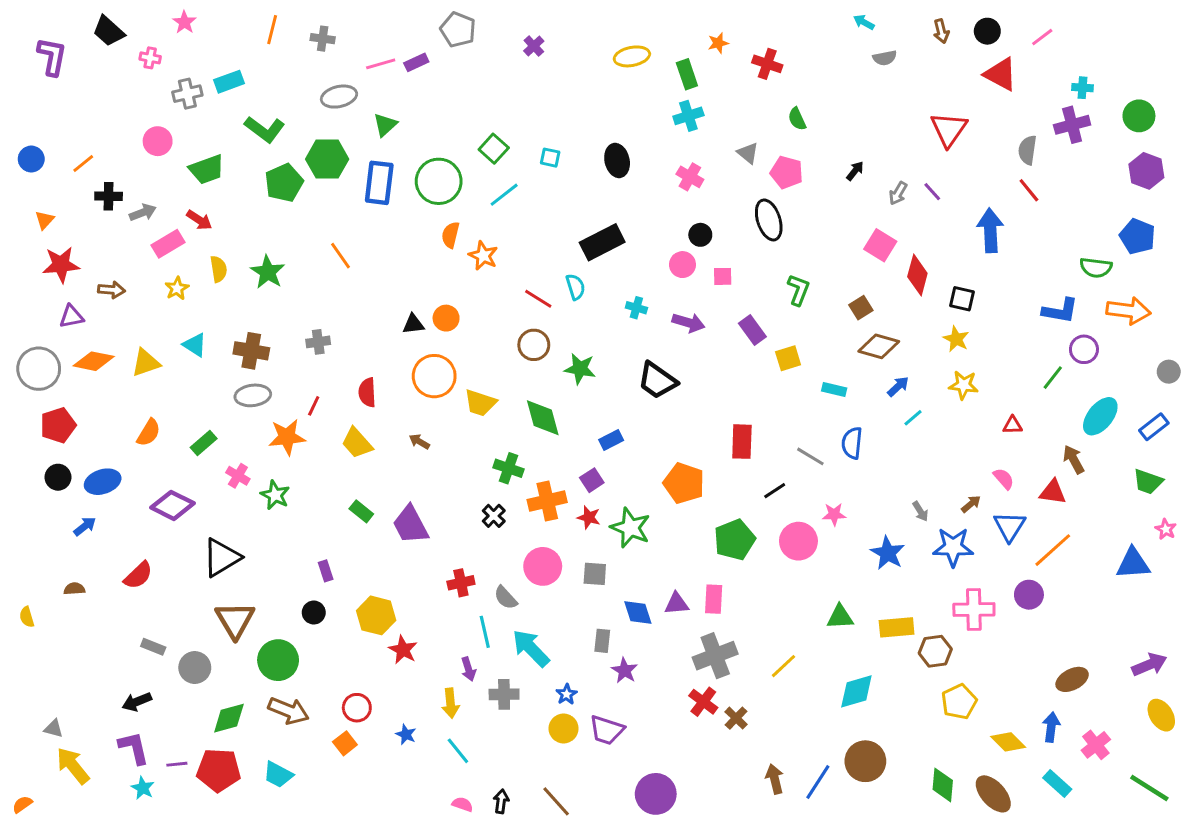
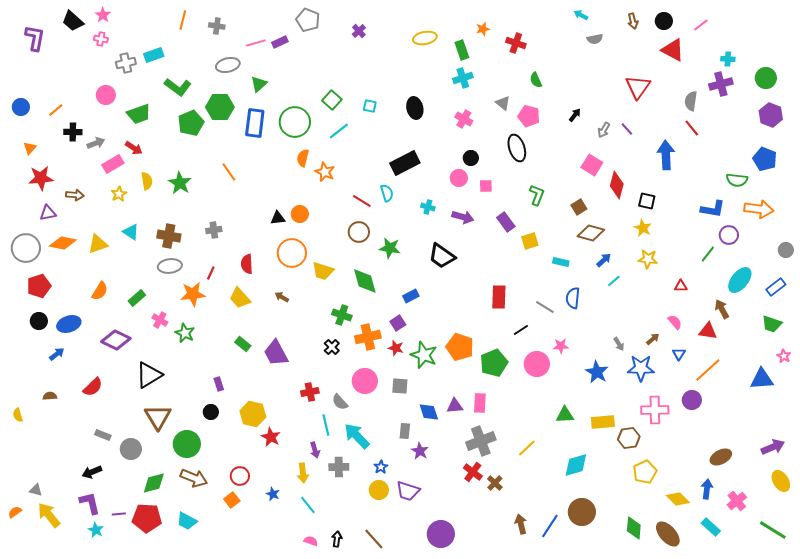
pink star: (184, 22) -> (103, 15), moved
orange pentagon: (684, 483) -> (460, 347), moved
blue triangle: (1010, 526) -> (679, 354), size x0.6
orange semicircle: (22, 804) -> (15, 512), moved

